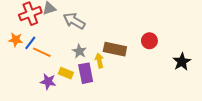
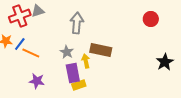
gray arrow: (74, 21) -> (77, 23), moved, turned 65
red circle: (149, 41) -> (151, 19), moved
yellow rectangle: (66, 73) -> (79, 85), moved, turned -40

